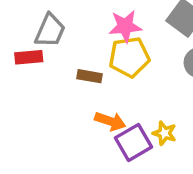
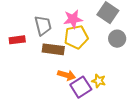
gray trapezoid: (50, 31) -> (43, 25), moved, turned -35
brown rectangle: (90, 76) -> (53, 49), size x1.5

